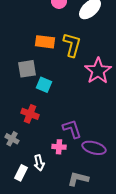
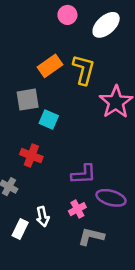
orange rectangle: (45, 42) -> (50, 66), turned -42
purple L-shape: (72, 129) -> (84, 174), turned 105
pink cross: (59, 147) -> (77, 209), moved, turned -32

